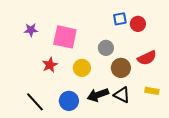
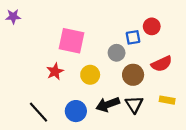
blue square: (120, 19) -> (133, 37), moved
purple star: (31, 30) -> (13, 16), moved
black triangle: (122, 95) -> (134, 104), turned 30

